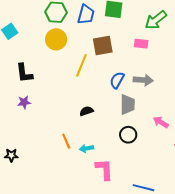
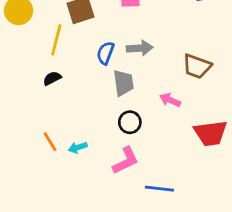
black semicircle: (87, 111) -> (52, 78), moved
pink L-shape: (104, 169) -> (126, 161), moved, turned 75

